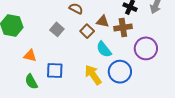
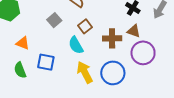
brown triangle: (103, 21) -> (134, 31), moved
brown cross: (123, 27) -> (112, 38), moved
cyan semicircle: (104, 49) -> (76, 45), moved

